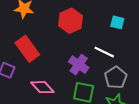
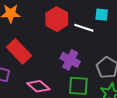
white line: (104, 52) -> (84, 28), moved

